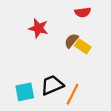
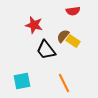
black trapezoid: (52, 85) -> (46, 50), moved, turned -105
orange line: (73, 94) -> (64, 83), turned -54

